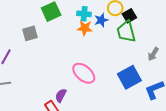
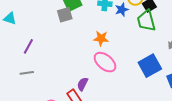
orange star: (85, 28) -> (101, 38), moved
gray square: (30, 33) -> (65, 15), moved

